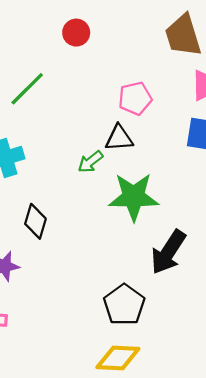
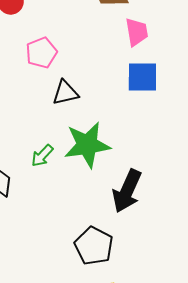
pink pentagon: (135, 98) -> (42, 53), moved
green arrow: (90, 162) -> (42, 156), moved

